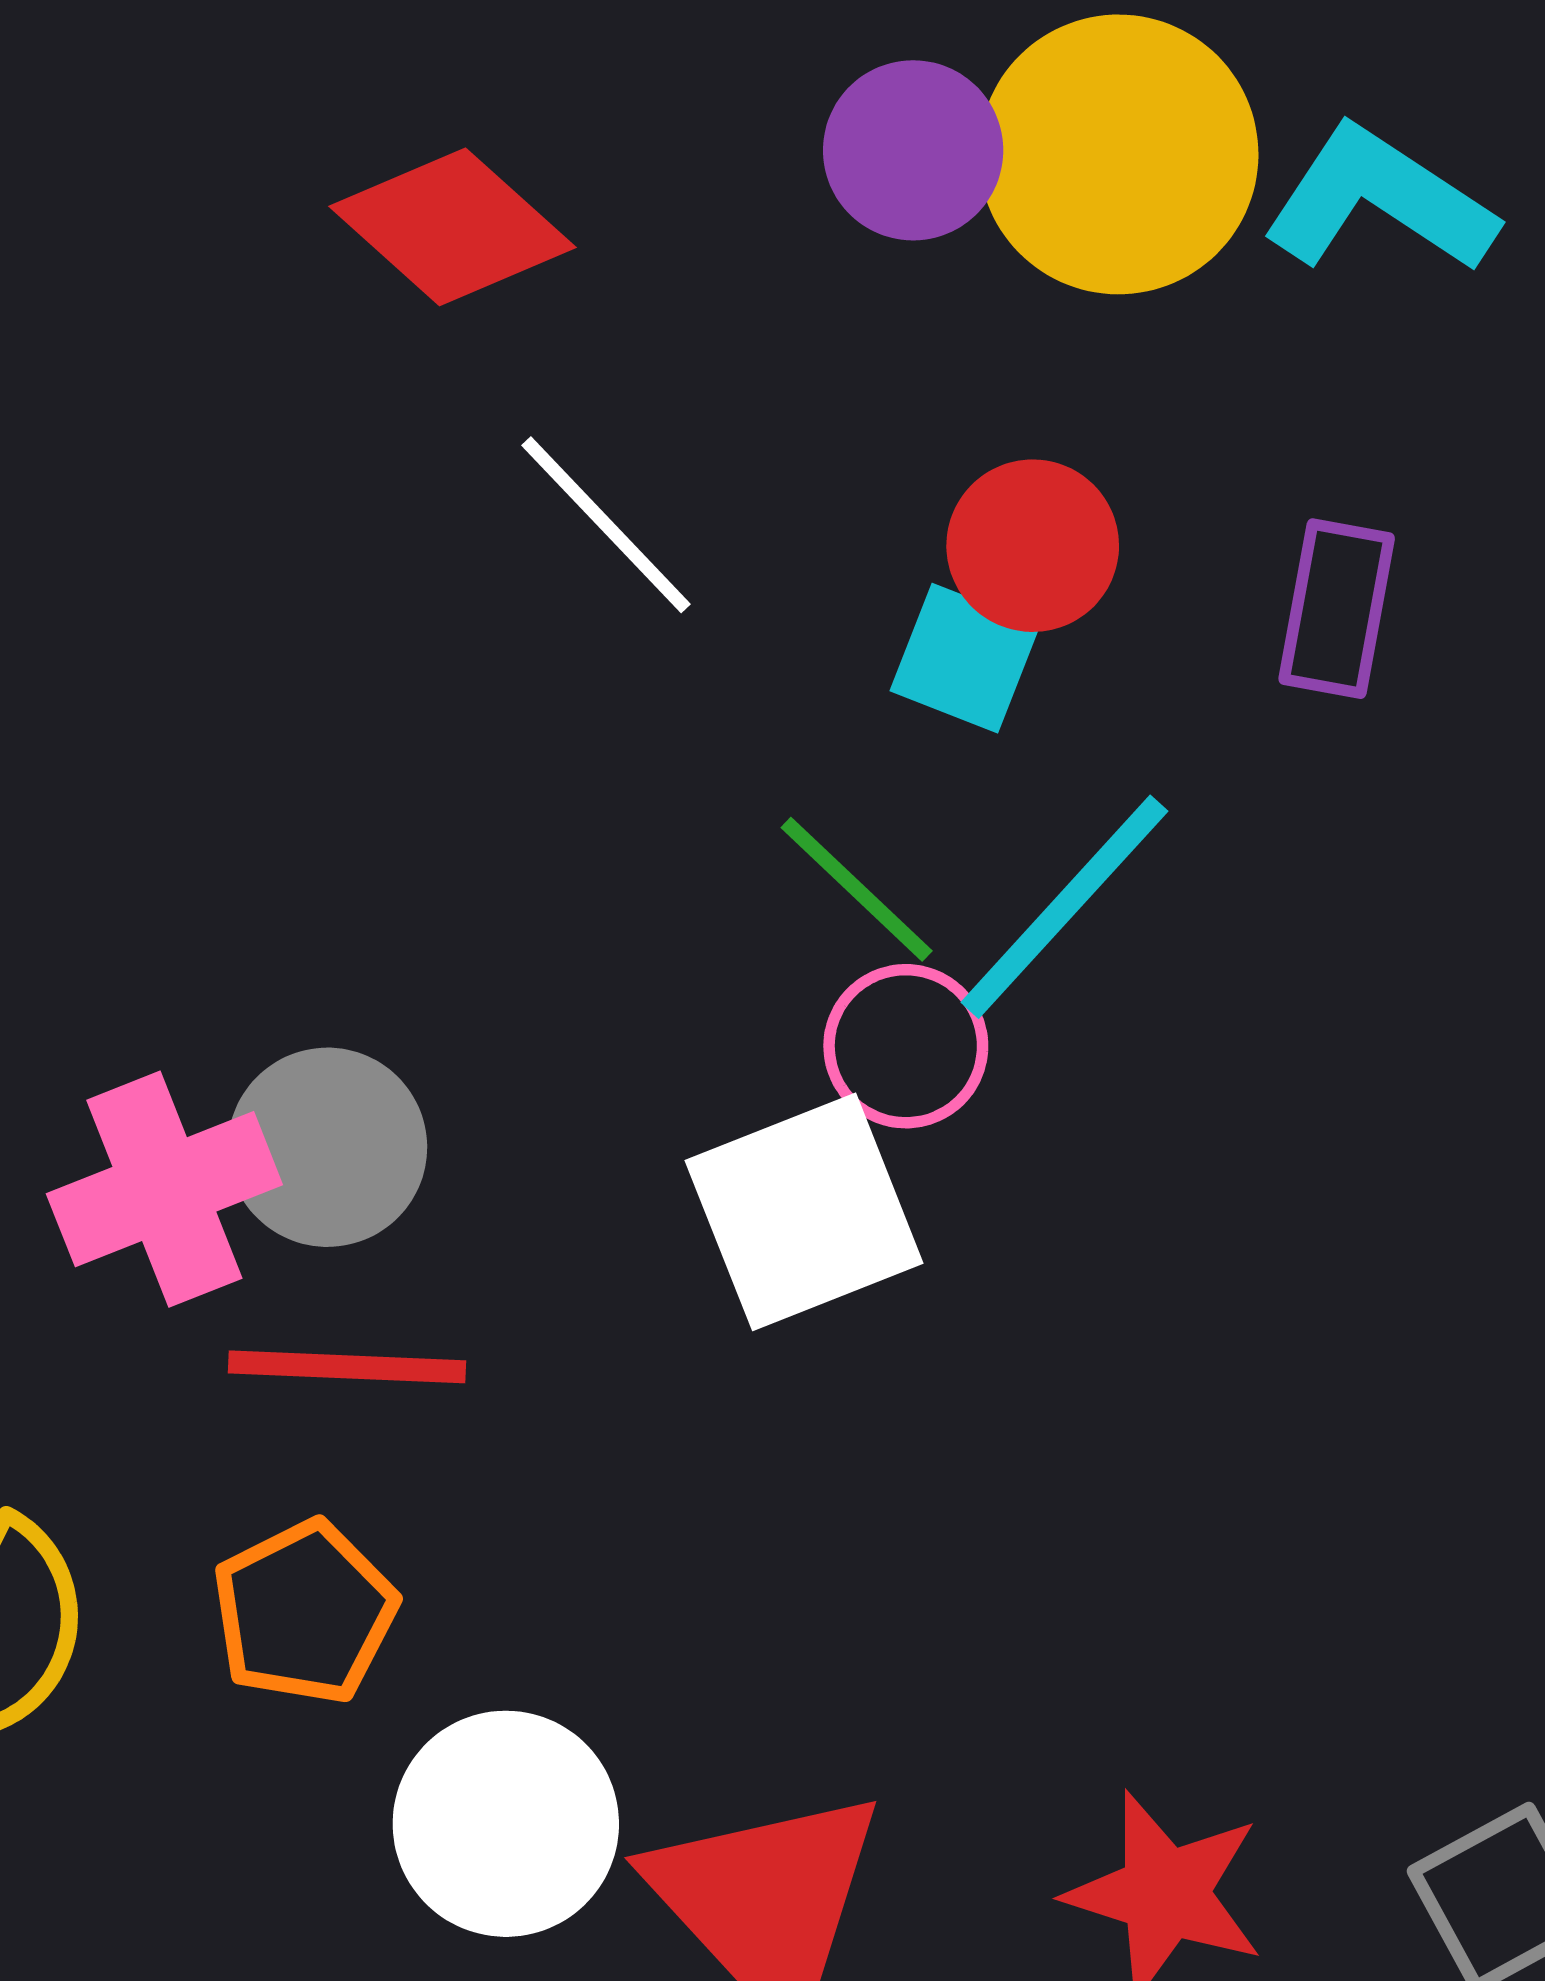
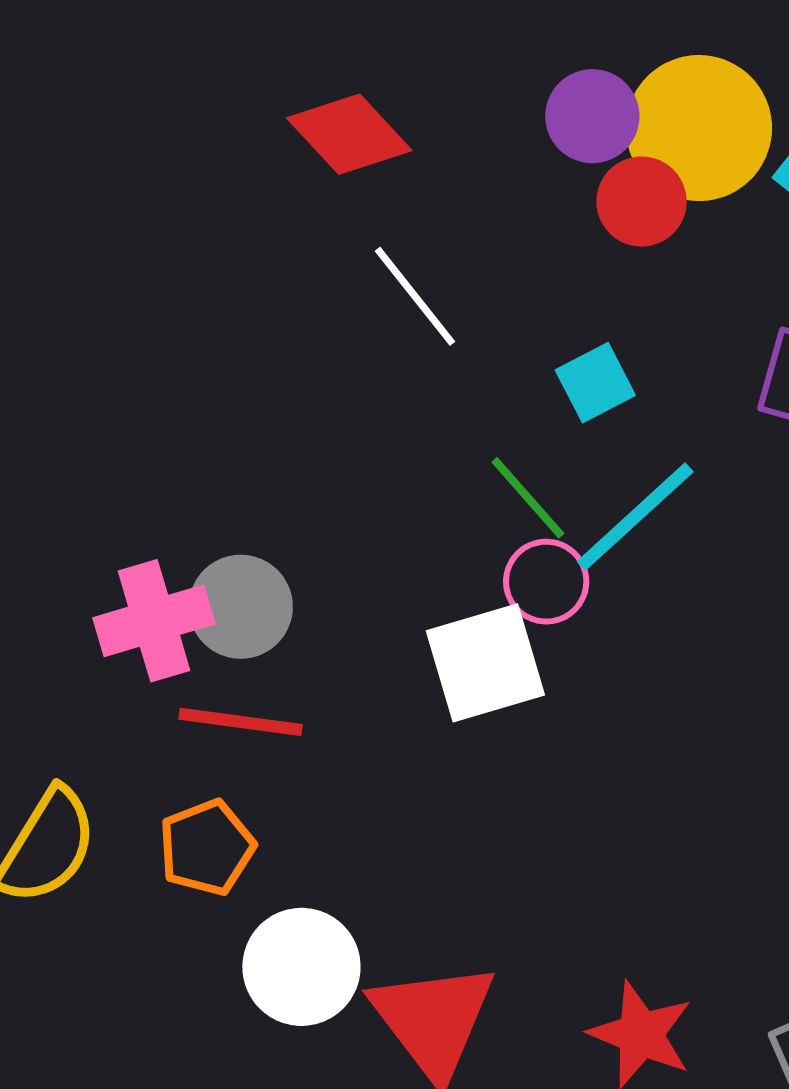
red circle: (1033, 546) -> (642, 202), moved
cyan square: (965, 658) -> (595, 383), turned 36

